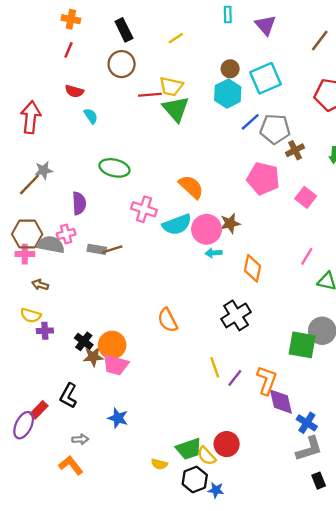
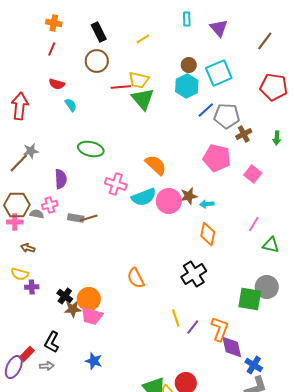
gray semicircle: (51, 245) -> (37, 214), size x0.6
cyan arrow: (214, 253) -> (207, 204), moved
gray arrow: (80, 439) -> (47, 366), moved

